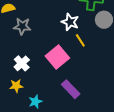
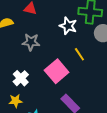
white star: (70, 22) -> (68, 26), moved
gray star: (22, 26) -> (31, 42), moved

